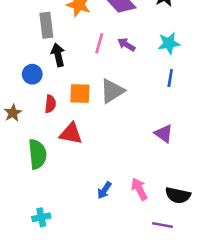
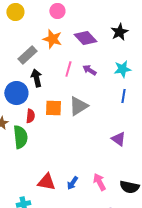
gray rectangle: (46, 25) -> (27, 55), turned 54
blue circle: (32, 74) -> (16, 93), size x1.5
red triangle: (71, 133) -> (46, 182), moved
green semicircle: (37, 154) -> (20, 137), moved

